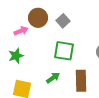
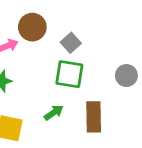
gray square: (63, 21) -> (71, 43), moved

